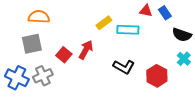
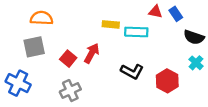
yellow rectangle: (104, 23) -> (111, 24), turned 42
gray cross: (43, 76) -> (70, 91), moved

